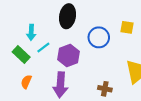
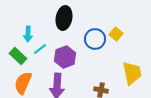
yellow square: (127, 27) -> (116, 34), moved, turned 32
orange semicircle: (26, 82) -> (23, 83), size x1.6

